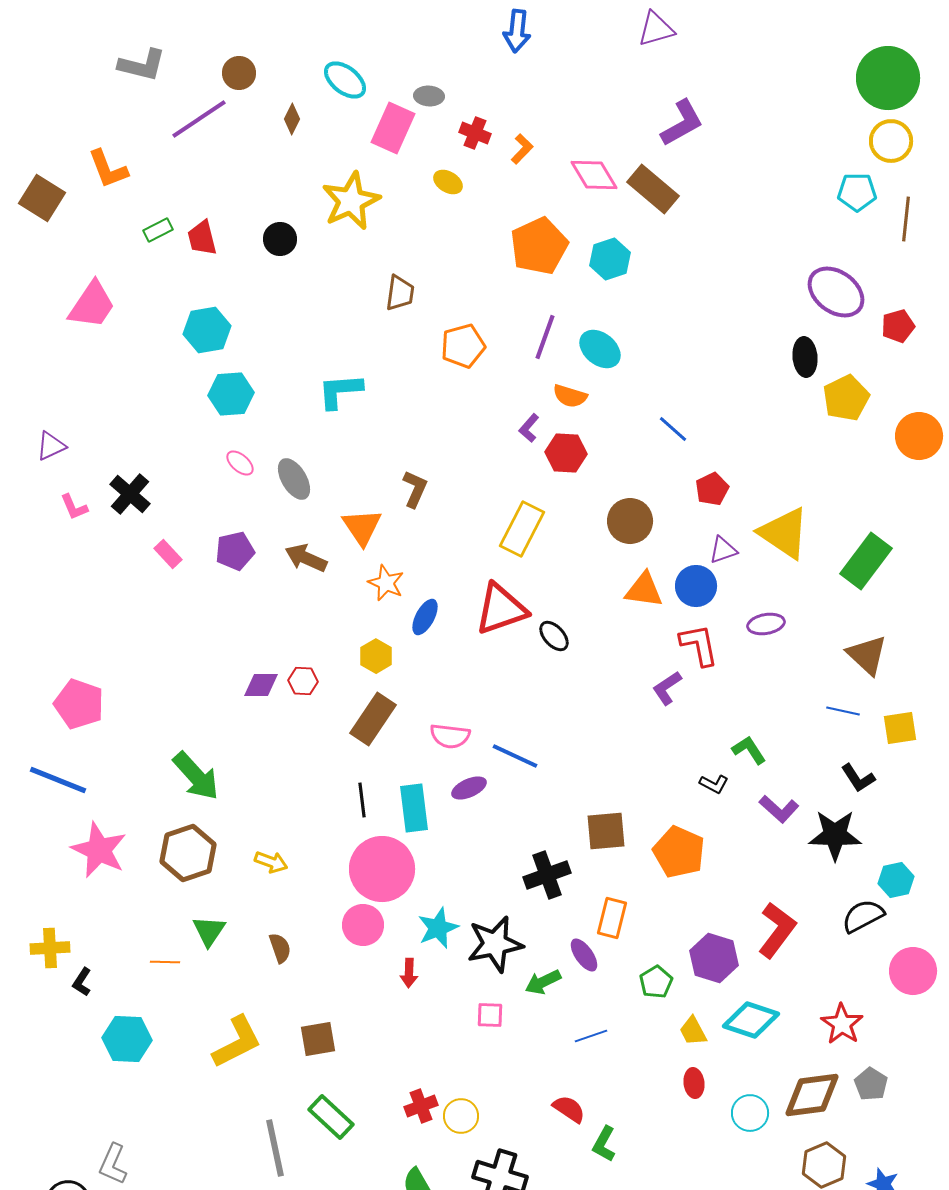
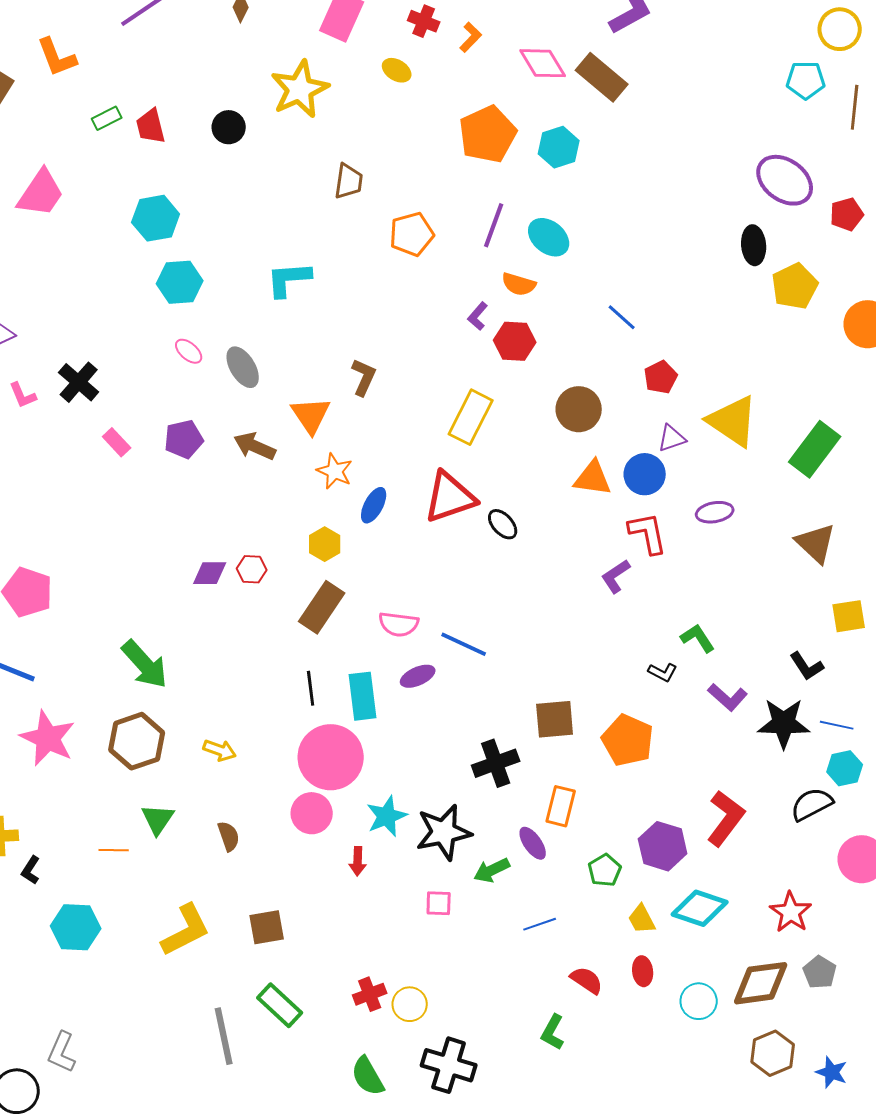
blue line: (843, 711) -> (837, 725), moved
red semicircle: (569, 1109) -> (587, 980), moved

